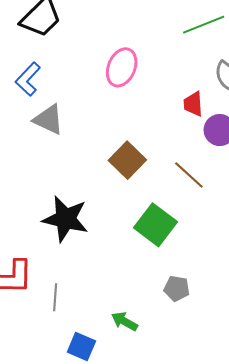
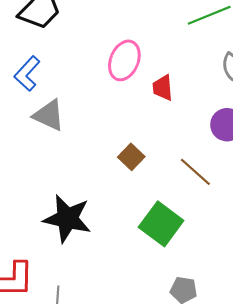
red trapezoid: (193, 104) -> (163, 88), moved
brown square: (127, 160) -> (131, 157), size x0.7

